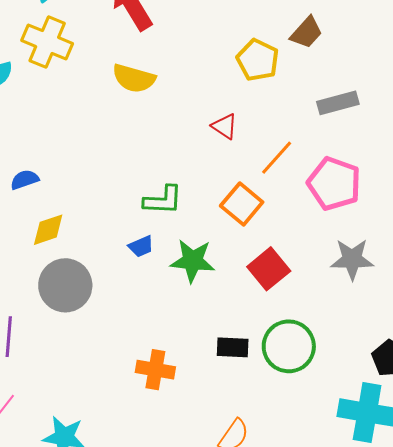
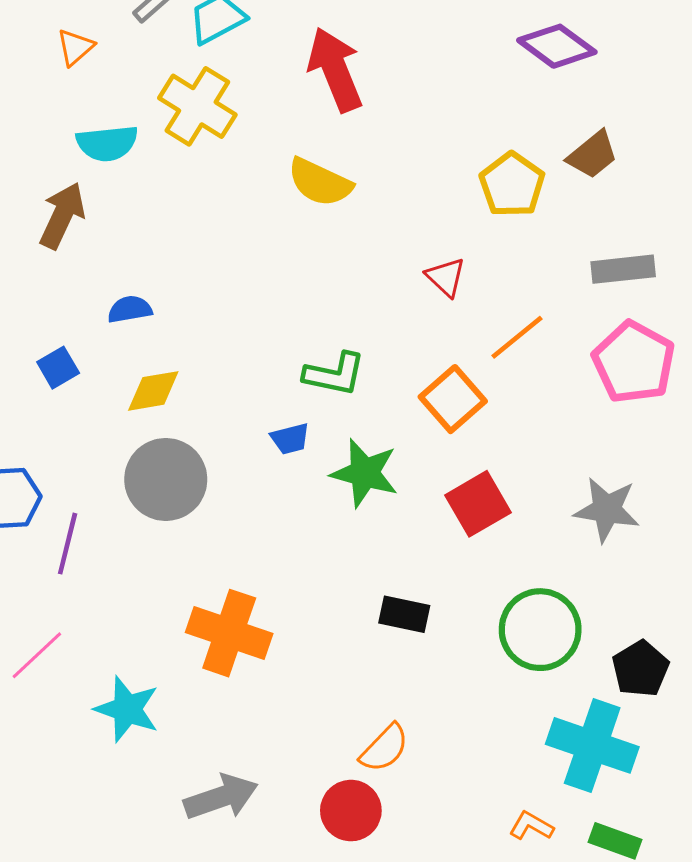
pink pentagon: (334, 184) -> (634, 362), moved
green circle: (289, 346) -> (540, 630), moved
orange cross: (155, 370) -> (229, 633), moved, size x1.4

